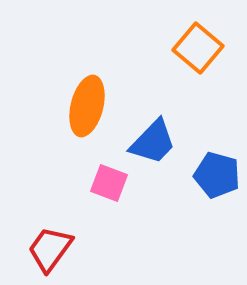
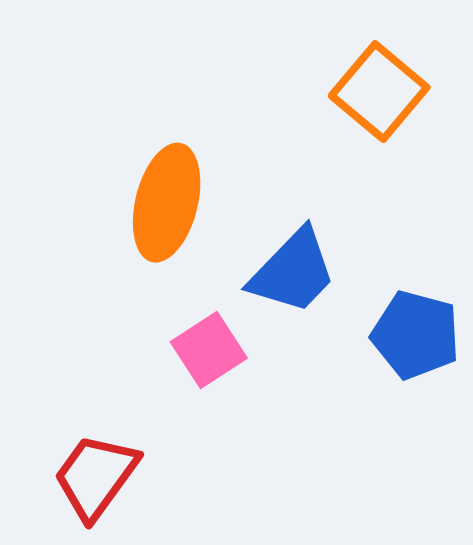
pink square: (109, 183) -> (209, 350), turned 36

